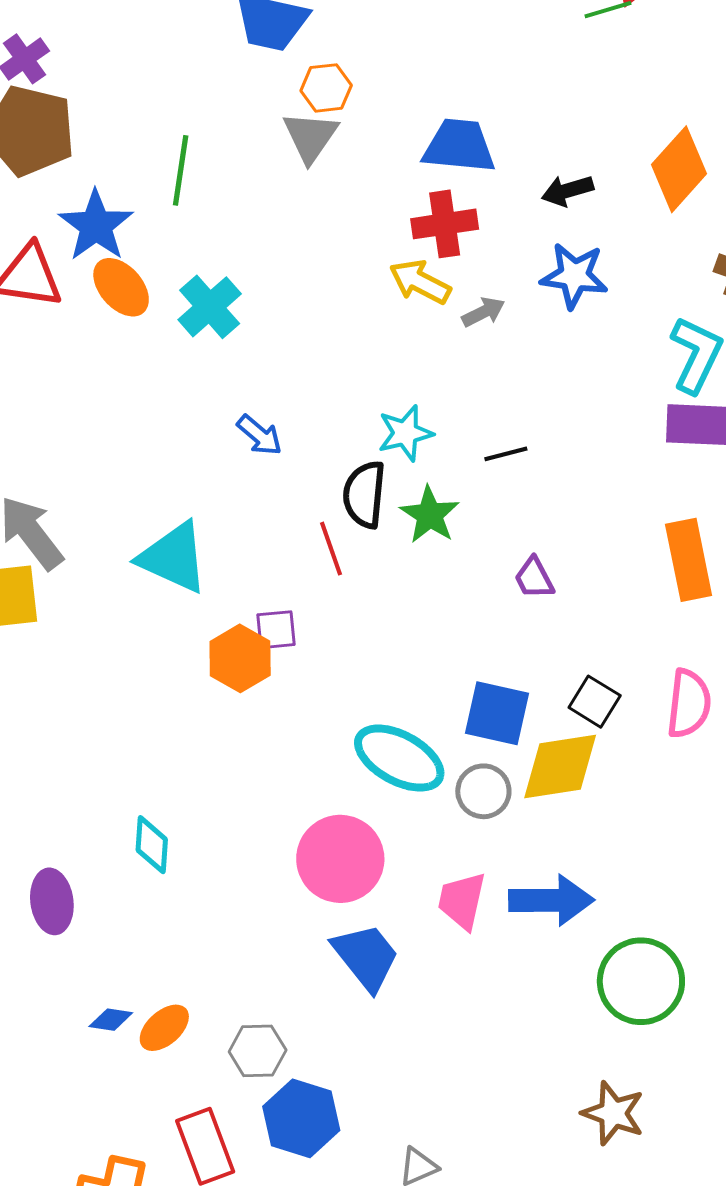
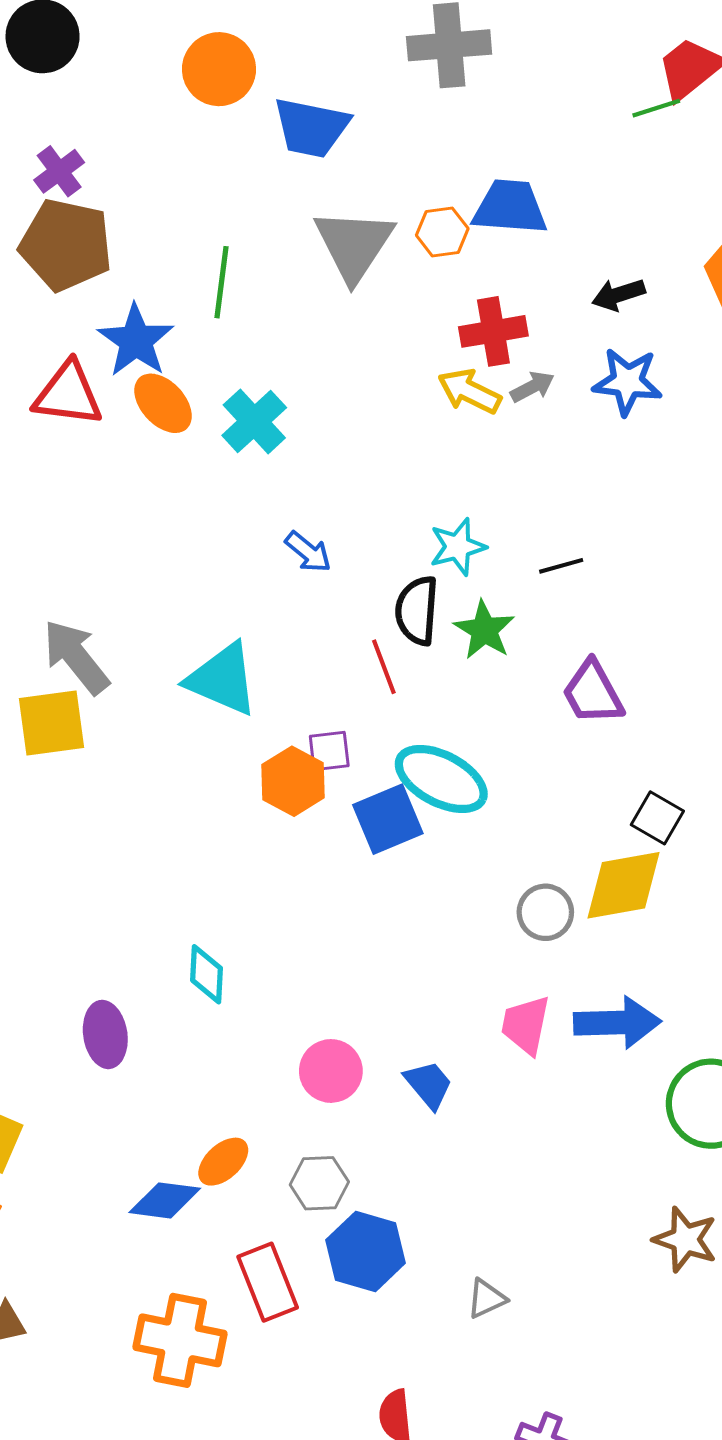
orange hexagon: (326, 88) -> (442, 232), moved
gray triangle: (310, 137) -> (354, 245), size x1.4
blue trapezoid: (459, 146) -> (510, 207), moved
gray arrow: (483, 312) -> (532, 387), moved
purple trapezoid: (534, 578) -> (593, 693), size x1.5
blue square: (497, 713) -> (388, 819), moved, turned -34
cyan ellipse: (399, 758) -> (441, 779), moved
pink circle: (340, 859) -> (331, 1071), moved, size x0.7
blue trapezoid: (366, 957) -> (429, 1084), size x0.7
blue diamond: (111, 1020) -> (165, 1200), moved, size x1.6

